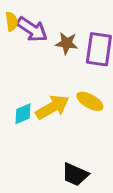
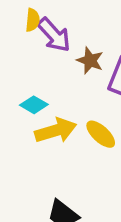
cyan diamond: (23, 114) -> (34, 105), moved, turned 40

